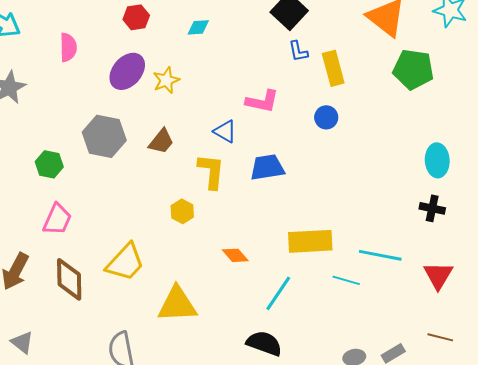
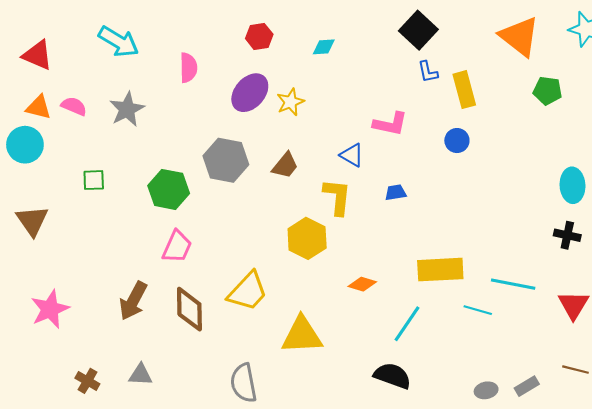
green pentagon: (413, 69) -> (548, 91), size x0.7
green hexagon: (49, 164) -> (169, 189), size x1.4
blue trapezoid: (267, 167) -> (396, 193), size x0.6
yellow hexagon: (182, 211) -> (307, 238), size x1.6
orange diamond: (235, 255) -> (362, 284), turned -32
gray triangle: (22, 342) -> (141, 375), turned -35

